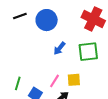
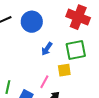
yellow square: (74, 80) -> (64, 70), moved

